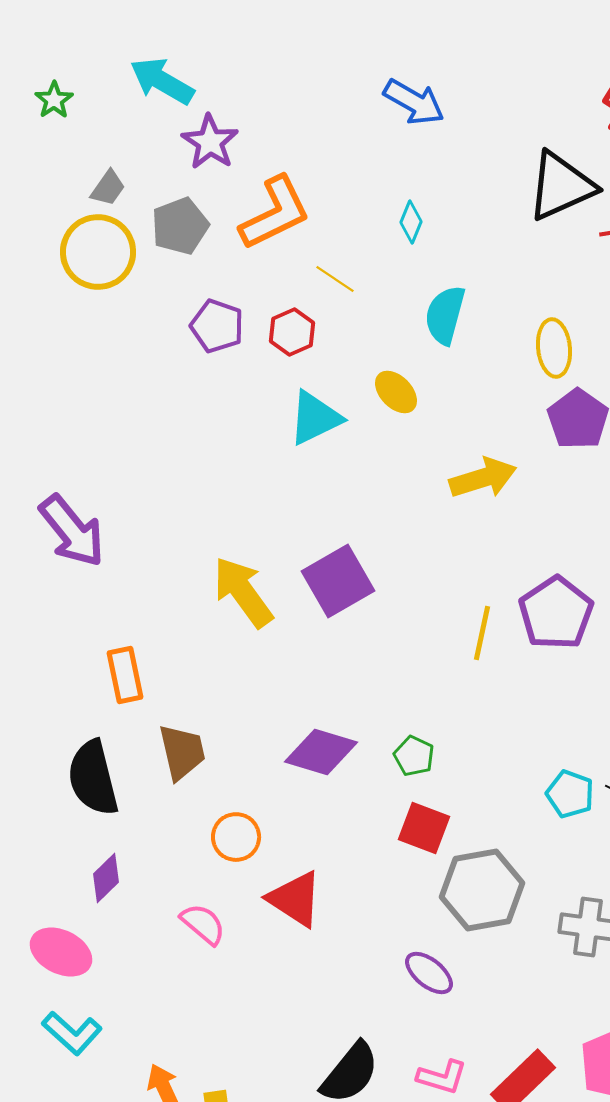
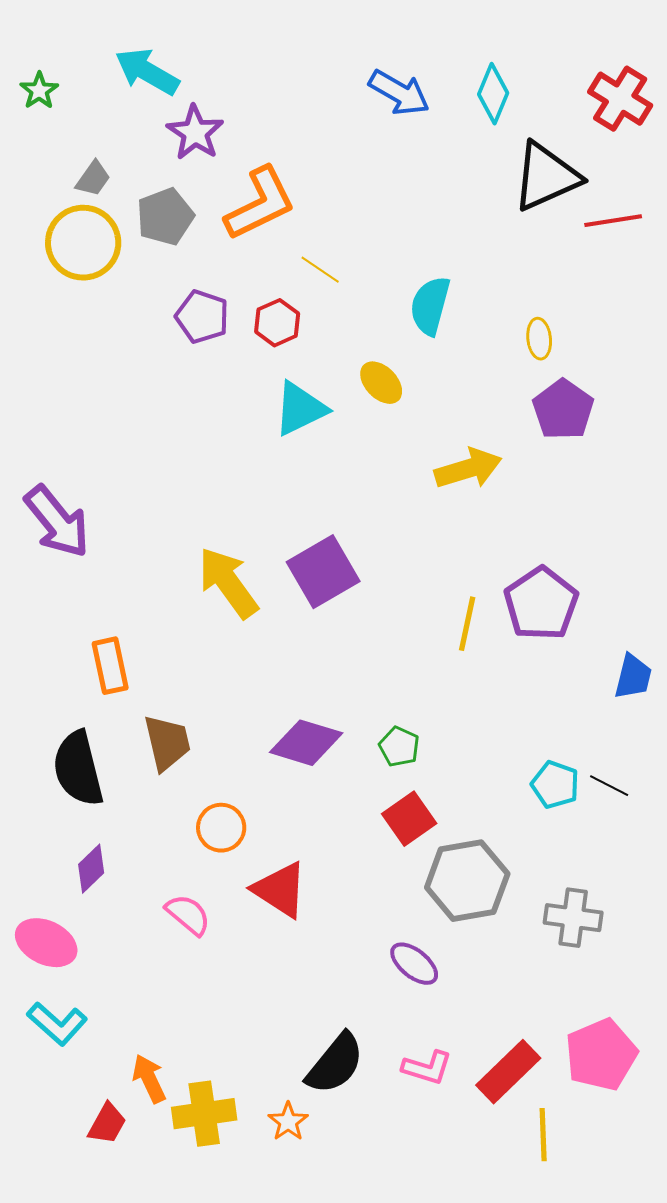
cyan diamond: (411, 222) -> (493, 94), moved, size x1.4
yellow ellipse: (554, 348) -> (539, 339), size x0.7
red square: (424, 828) -> (409, 819), turned 34

